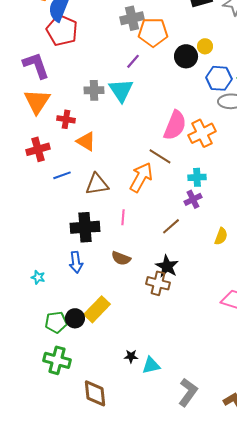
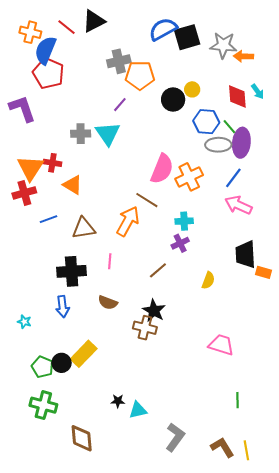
orange triangle: (37, 101) -> (30, 168), moved
green pentagon: (56, 322) -> (42, 367), turned 30

